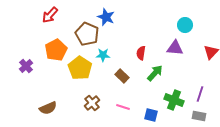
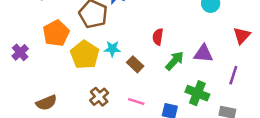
purple triangle: (175, 48) -> (203, 54), moved
cyan star: (103, 55) -> (112, 49), moved
purple line: (200, 94) -> (233, 75), moved

